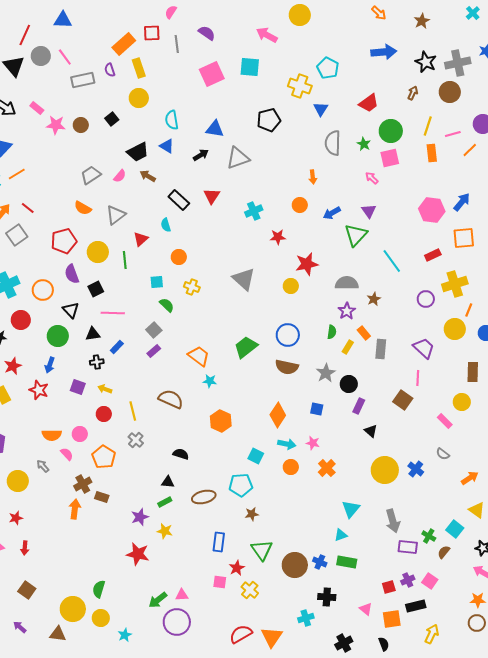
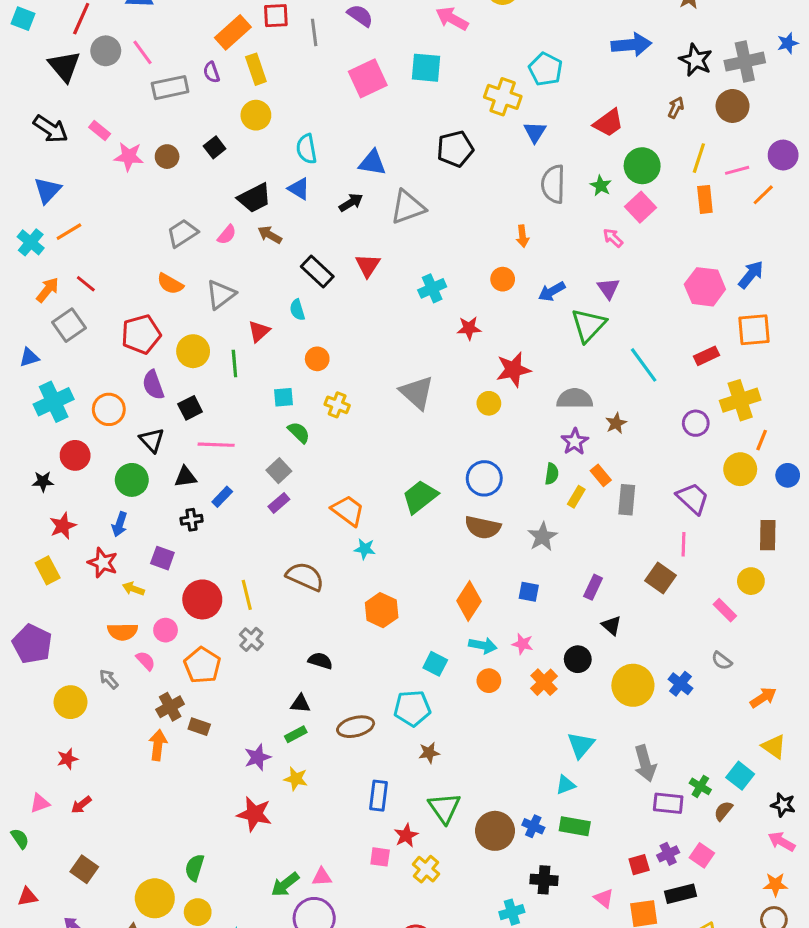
pink square: (390, 158) -> (641, 207), turned -30
black circle: (349, 384) -> (578, 659), moved
yellow arrow: (105, 389) -> (133, 589), moved
red circle: (104, 414) -> (202, 599), size x1.6
red arrow: (25, 548) -> (81, 805), turned 48

